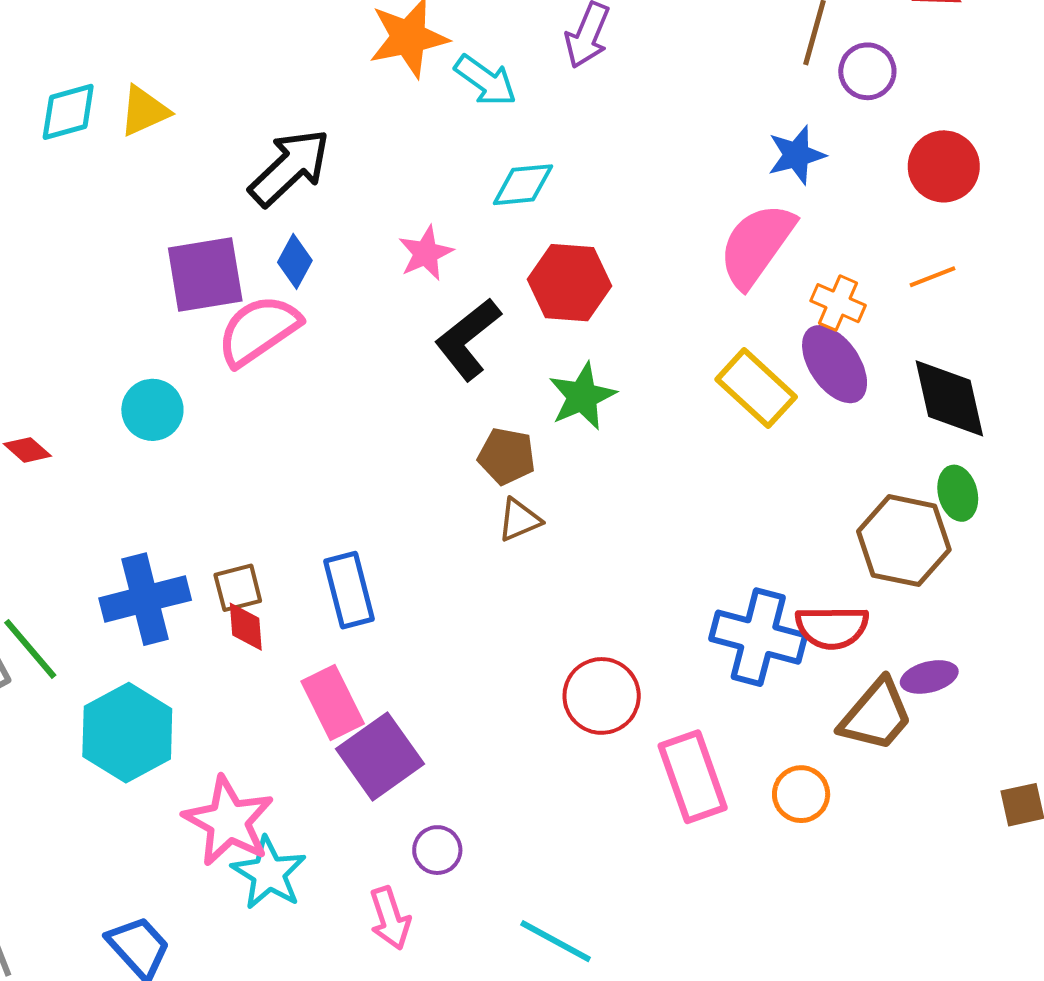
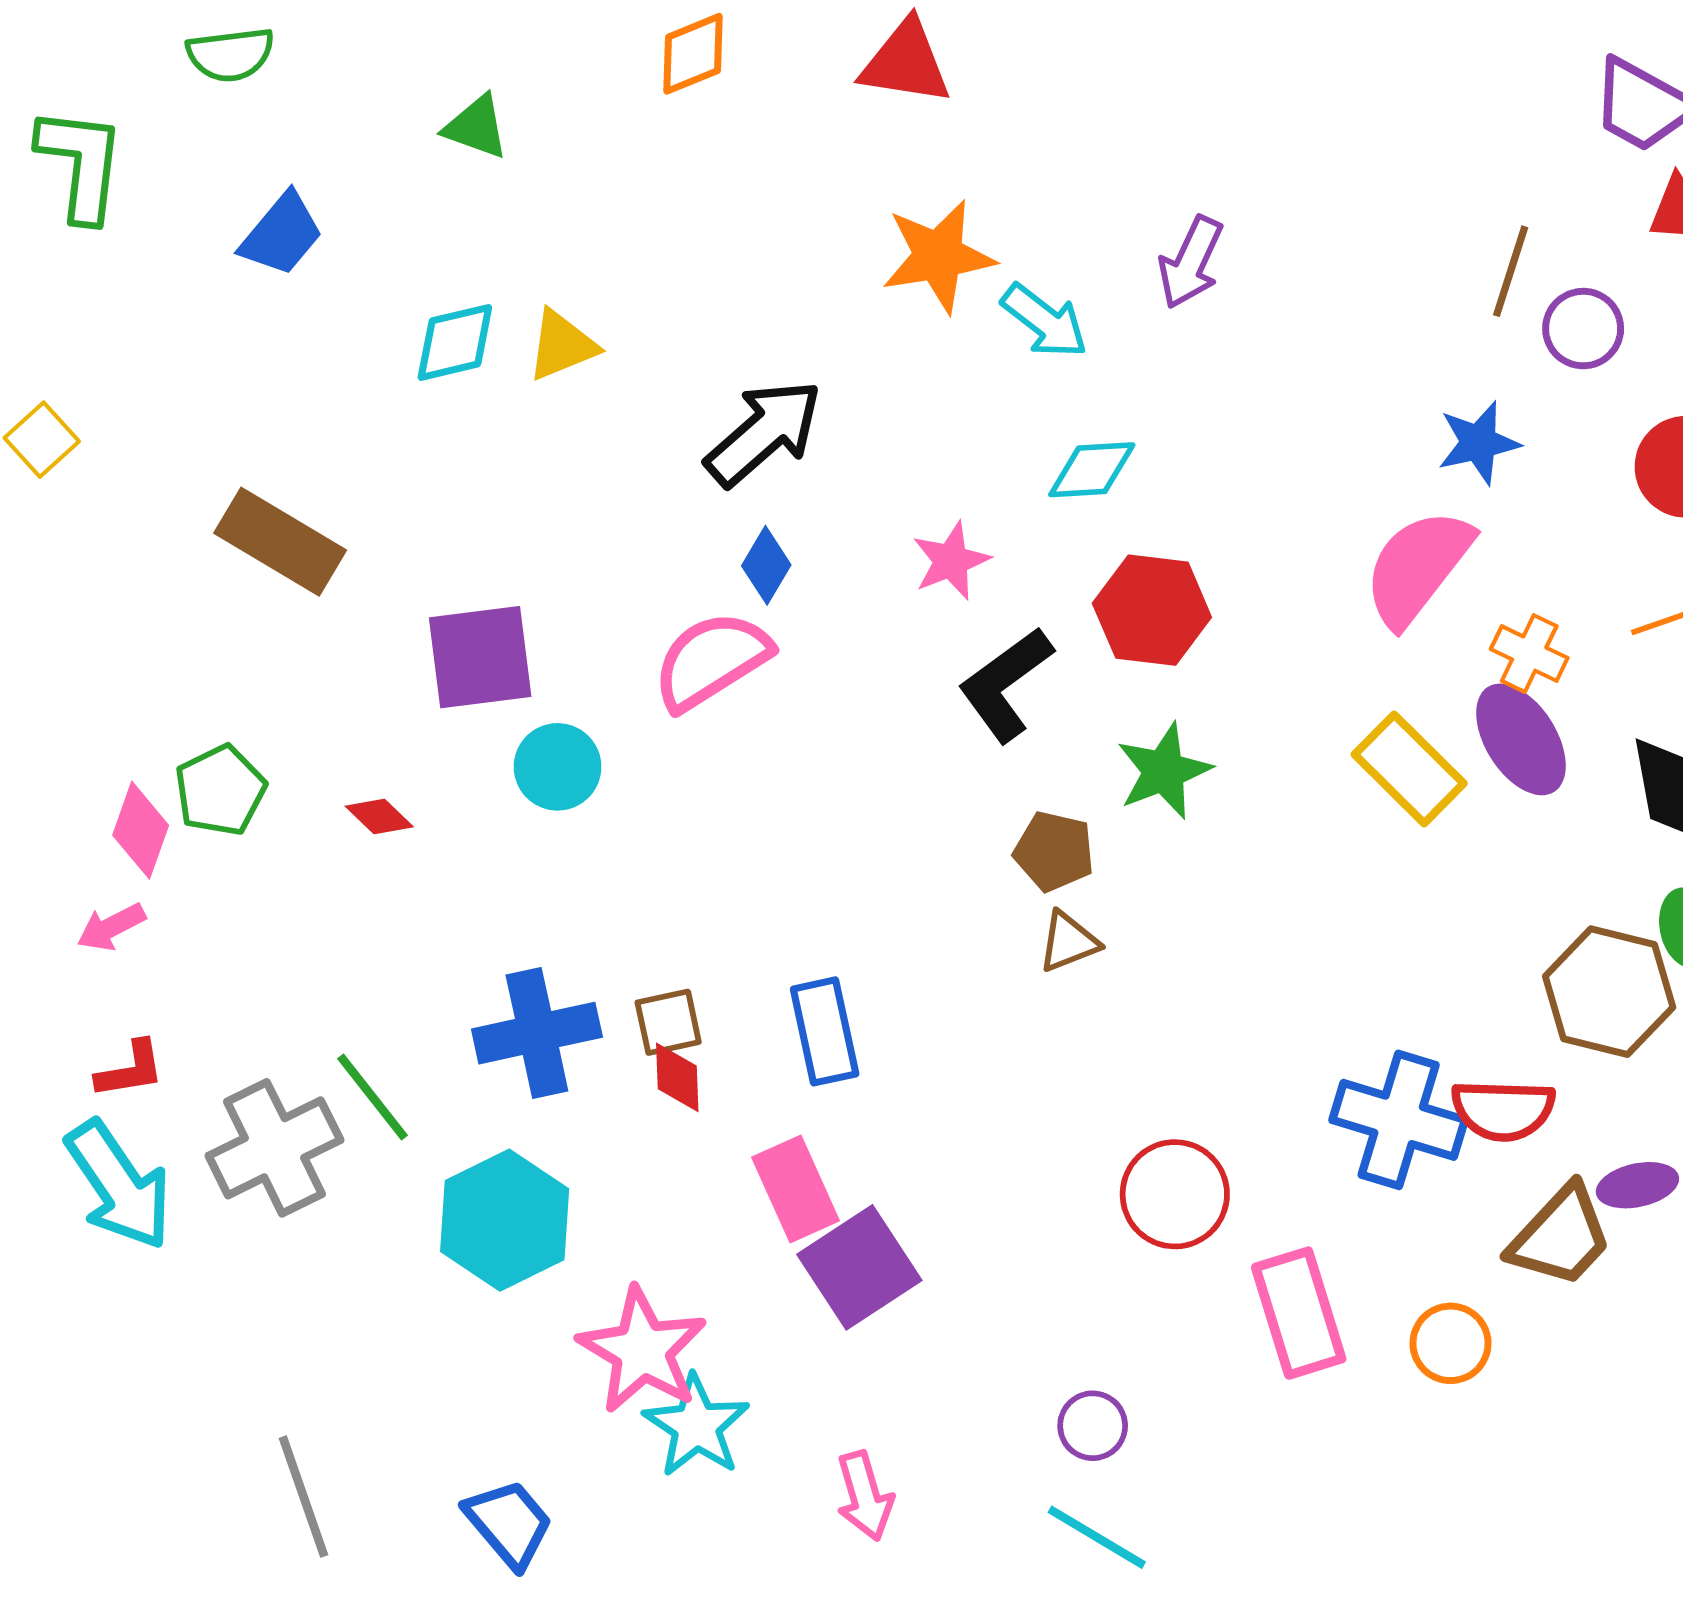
purple square: (205, 275) -> (480, 657), moved
purple circle: (437, 850) -> (1093, 1426), moved

